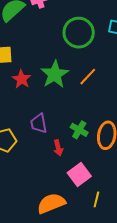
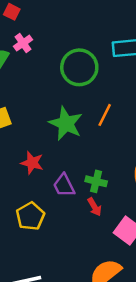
red star: (22, 79) -> (32, 163), moved
green cross: (79, 130) -> (96, 181), moved

